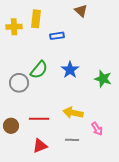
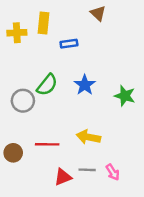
pink arrow: (97, 129) -> (113, 172), moved
red triangle: (40, 146) -> (63, 177), moved

